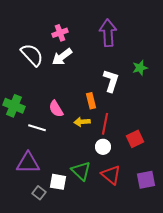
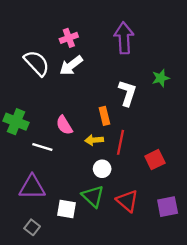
white circle: (103, 147) -> (102, 169), moved
gray square: (39, 193) -> (32, 227), moved

